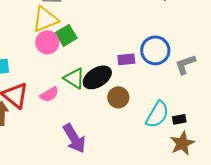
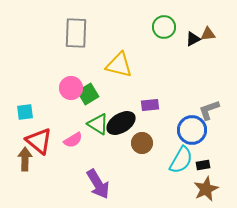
yellow triangle: (45, 19) -> (119, 65), moved, turned 36
green square: (66, 35) -> (88, 94), moved
blue circle: (155, 50) -> (192, 130), moved

